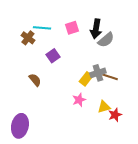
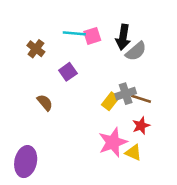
cyan line: (42, 28) -> (74, 33), moved
pink star: (79, 100) -> (113, 142), moved, size x1.6
yellow triangle: (104, 107) -> (133, 153), moved, turned 40
red star: (115, 115) -> (141, 126), moved

